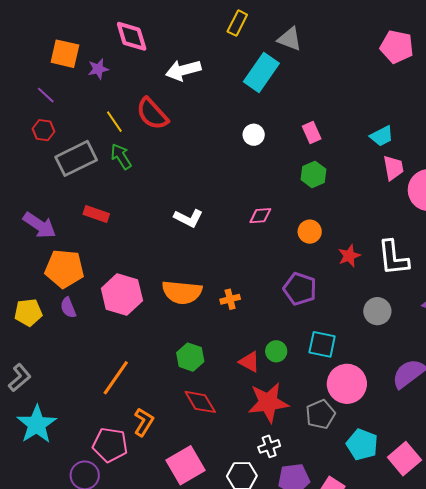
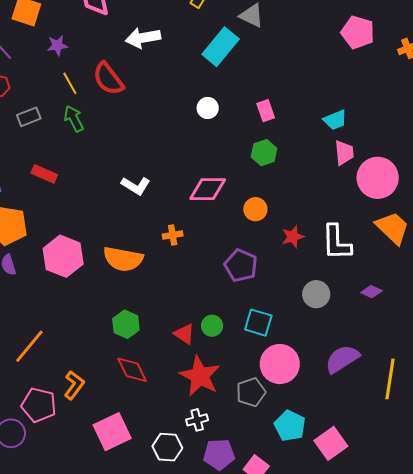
purple star: (98, 69) -> (57, 45), moved
gray rectangle: (76, 158) -> (29, 117), size x0.6
pink diamond: (260, 216) -> (208, 189), size x1.6
orange cross: (230, 299) -> (173, 235), moved
orange line: (116, 378) -> (29, 346), moved
red star: (268, 402) -> (200, 376), turned 30

